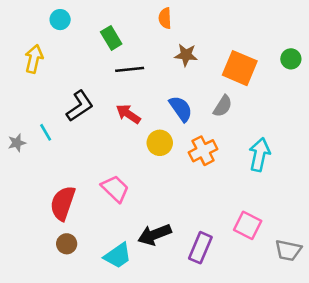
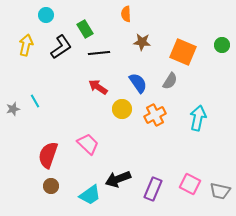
black L-shape: (80, 106) -> (61, 47), moved
pink square: (248, 225) -> (190, 184), moved

